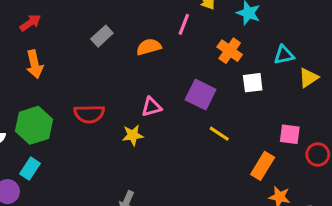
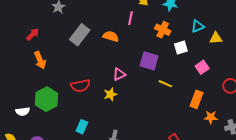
gray rectangle: (102, 36) -> (80, 35), size x1.5
orange semicircle: (149, 47) -> (111, 36), turned 42
yellow triangle: (308, 78) -> (216, 38), turned 40
pink square: (290, 134) -> (202, 67), moved, turned -32
cyan rectangle: (30, 169) -> (82, 127), moved

